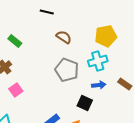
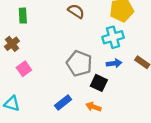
green rectangle: (15, 41) -> (23, 16), turned 48
gray pentagon: (67, 70) -> (79, 63), moved

